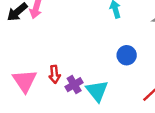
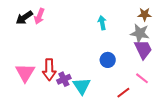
red arrow: (55, 74) -> (49, 70), size x1.5

